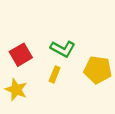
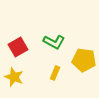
yellow rectangle: (55, 74) -> (55, 73), moved

